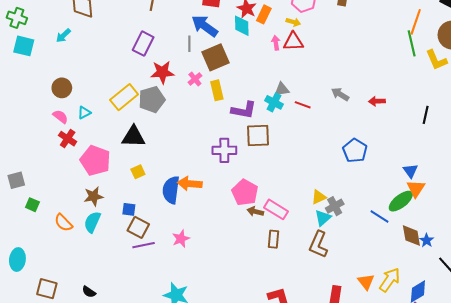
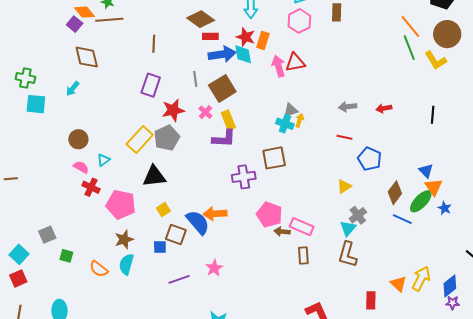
yellow arrow: (293, 22) -> (300, 120), moved, turned -80
orange line: (416, 22) -> (410, 27), turned -50
blue arrow: (205, 26) -> (222, 54), moved, turned 144
pink arrow: (276, 43) -> (278, 66), size x1.5
gray arrow: (340, 94) -> (348, 107), turned -30
red line: (303, 105) -> (344, 137), moved
purple L-shape: (244, 110) -> (224, 139), moved
blue semicircle: (171, 190) -> (198, 222), turned 140
yellow triangle: (319, 197) -> (344, 186), moved
brown square: (138, 227) -> (176, 234), moved
brown diamond: (411, 236) -> (395, 193), moved, turned 55
blue star: (427, 240) -> (445, 208), moved

